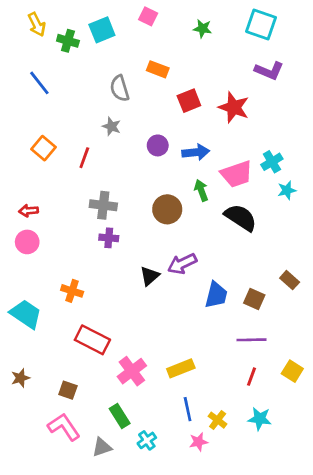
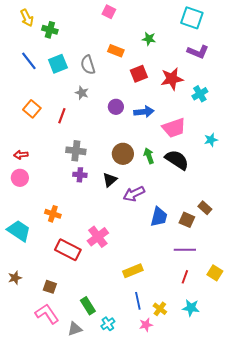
green star: (203, 29) -> (149, 39), moved
cyan square: (102, 30) -> (58, 64), moved
red star: (234, 107) -> (172, 79), turned -30
cyan cross: (272, 162) -> (200, 94), moved
green arrow: (201, 190) -> (149, 156), moved
black triangle: (150, 276) -> (110, 180), moved
brown rectangle: (290, 280) -> (205, 208), moved
pink cross: (132, 371) -> (98, 237), moved

